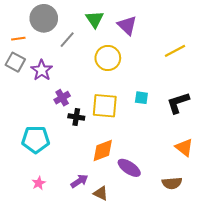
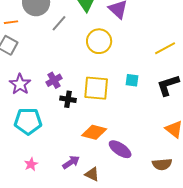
yellow line: (175, 51) -> (165, 48), moved
purple star: (42, 70) -> (20, 84), moved
orange diamond: (103, 151) -> (94, 132), turned 35

